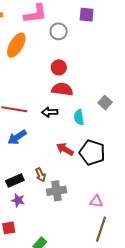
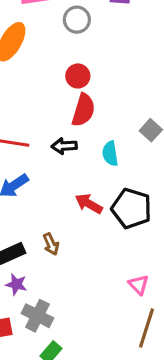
red semicircle: (62, 89) -> (83, 110), turned 100
gray cross: (57, 191) -> (37, 316), moved, turned 36
pink triangle: (96, 201) -> (139, 285), turned 40

